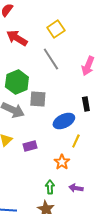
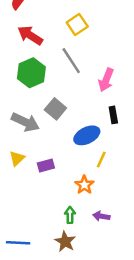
pink arrow: (88, 66) -> (106, 80), moved
green hexagon: (17, 82) -> (31, 73), moved
gray square: (38, 99) -> (55, 109), turned 36

